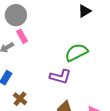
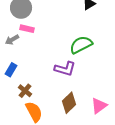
pink rectangle: (22, 36) -> (27, 29), turned -48

